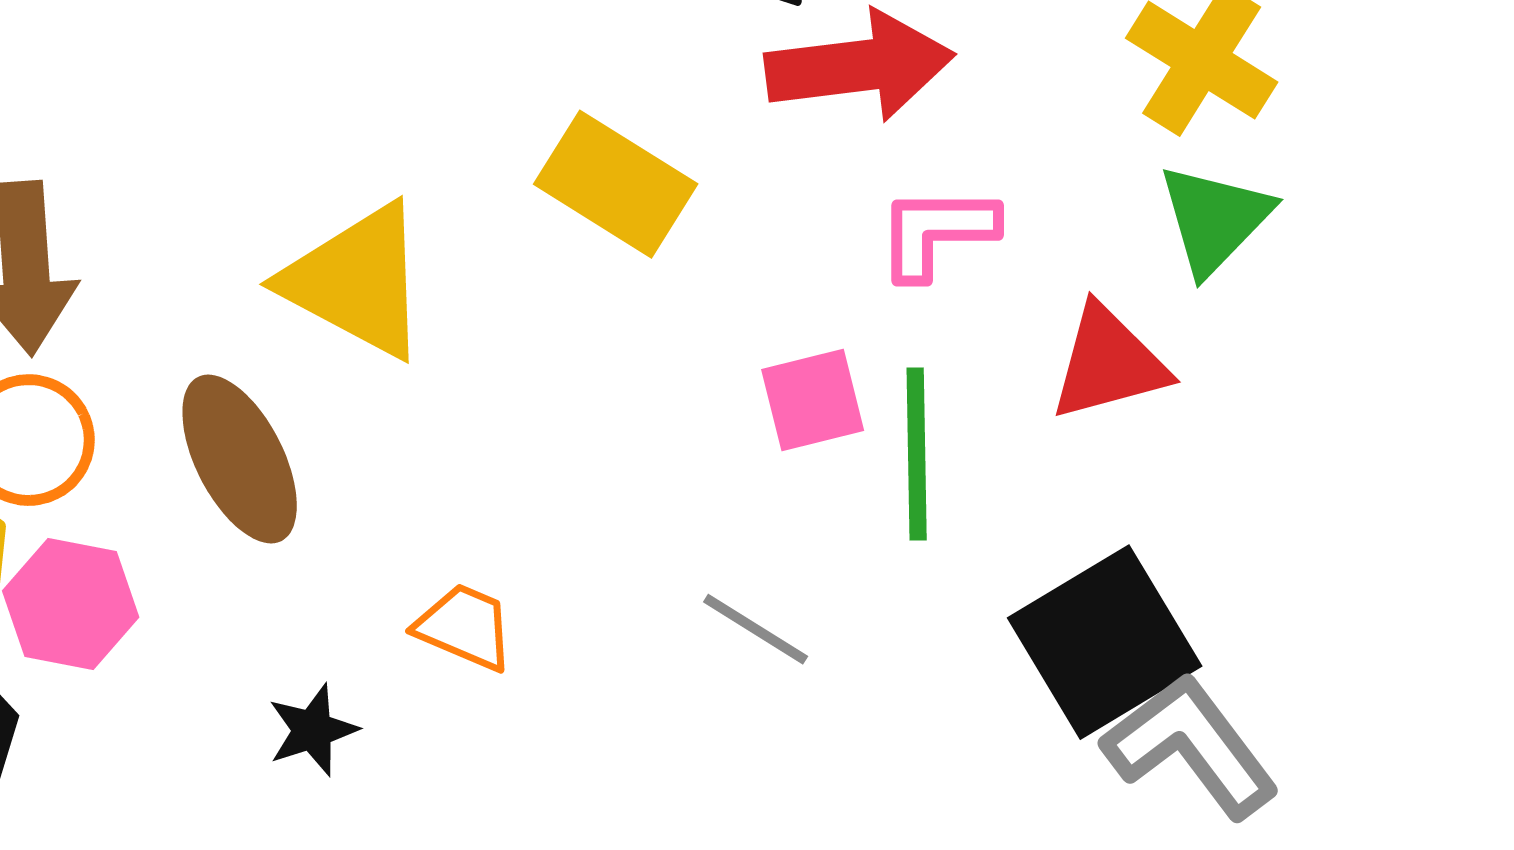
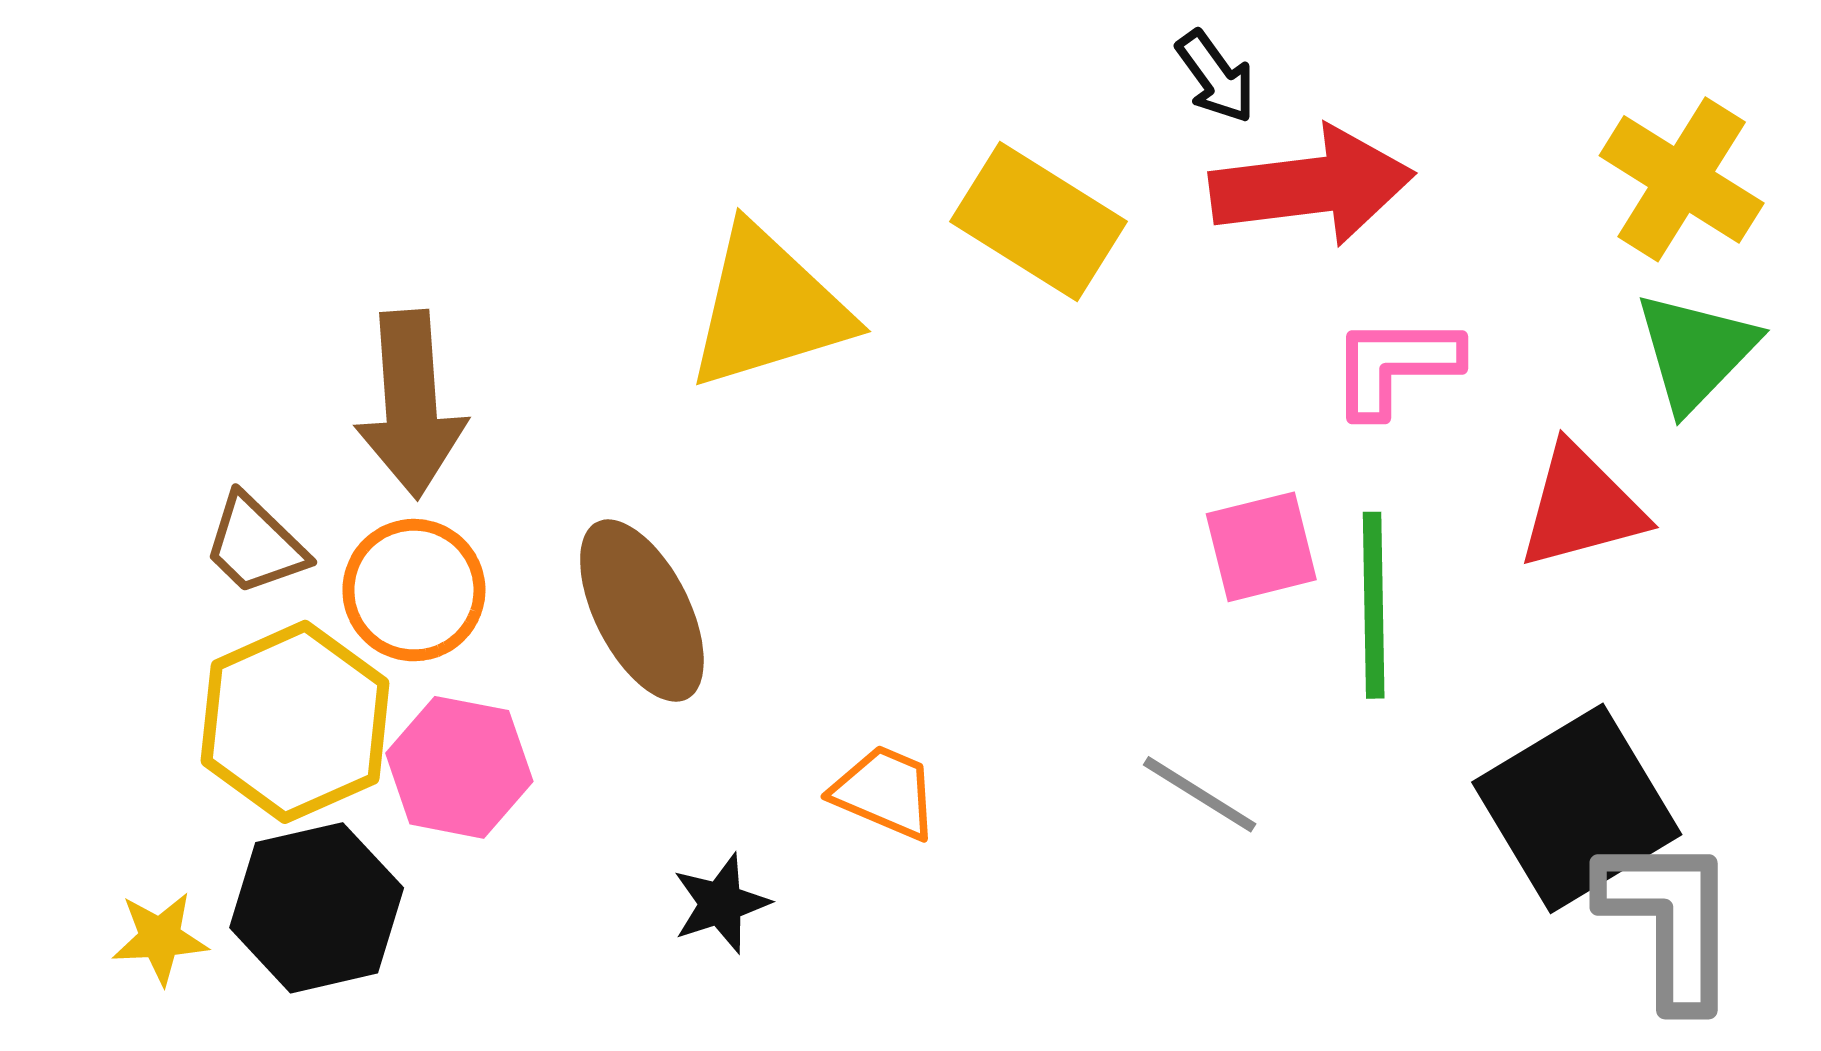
yellow rectangle: (616, 184) -> (1039, 222), moved
yellow triangle: (357, 281) -> (768, 308), moved, turned -45
gray L-shape: (1191, 746) -> (1670, 921), turned 37

